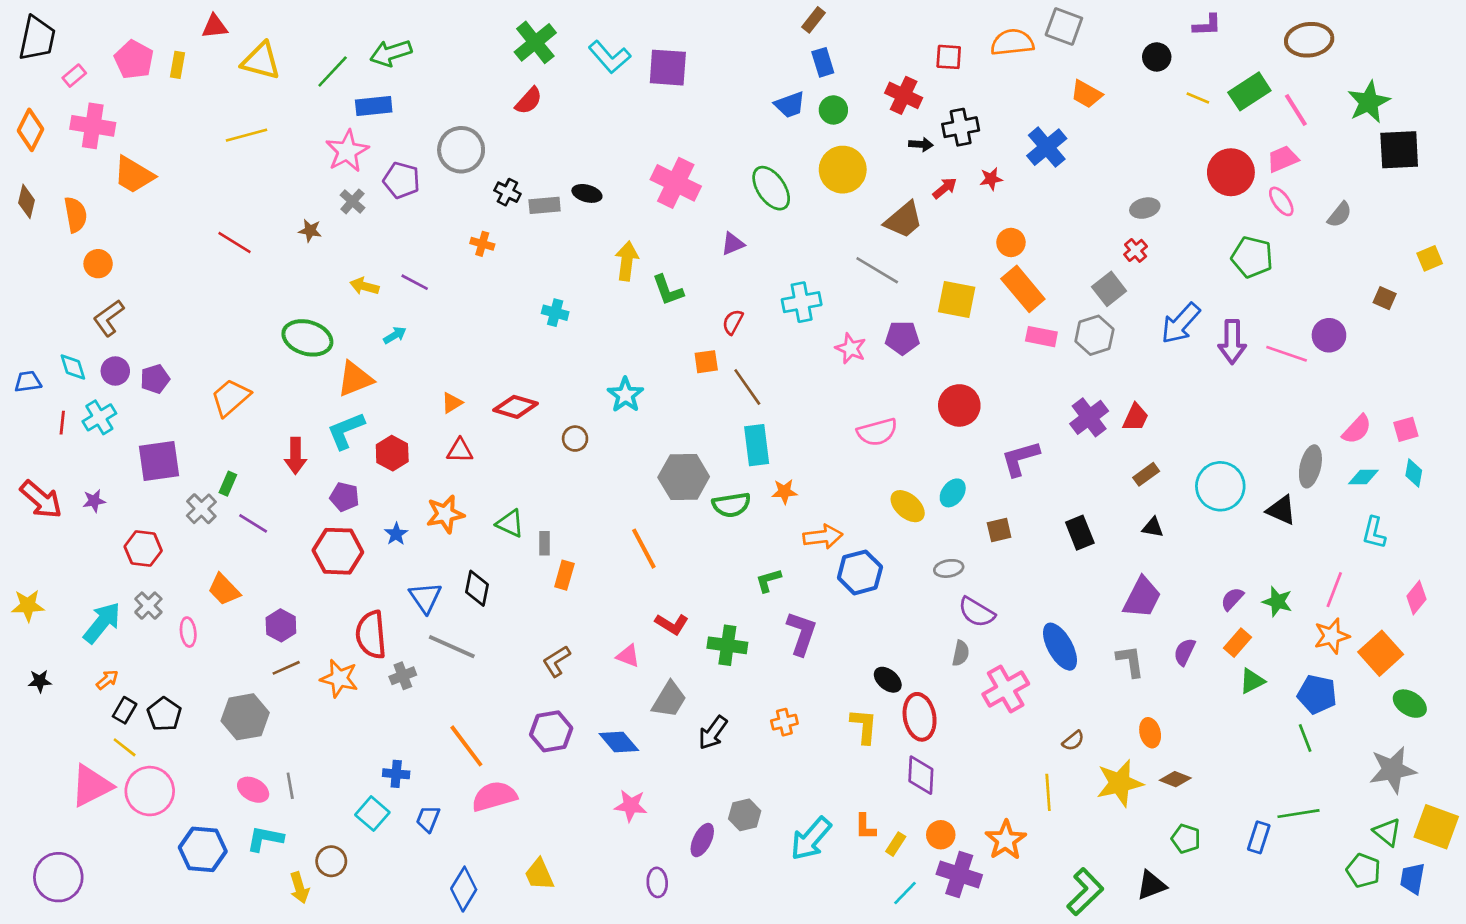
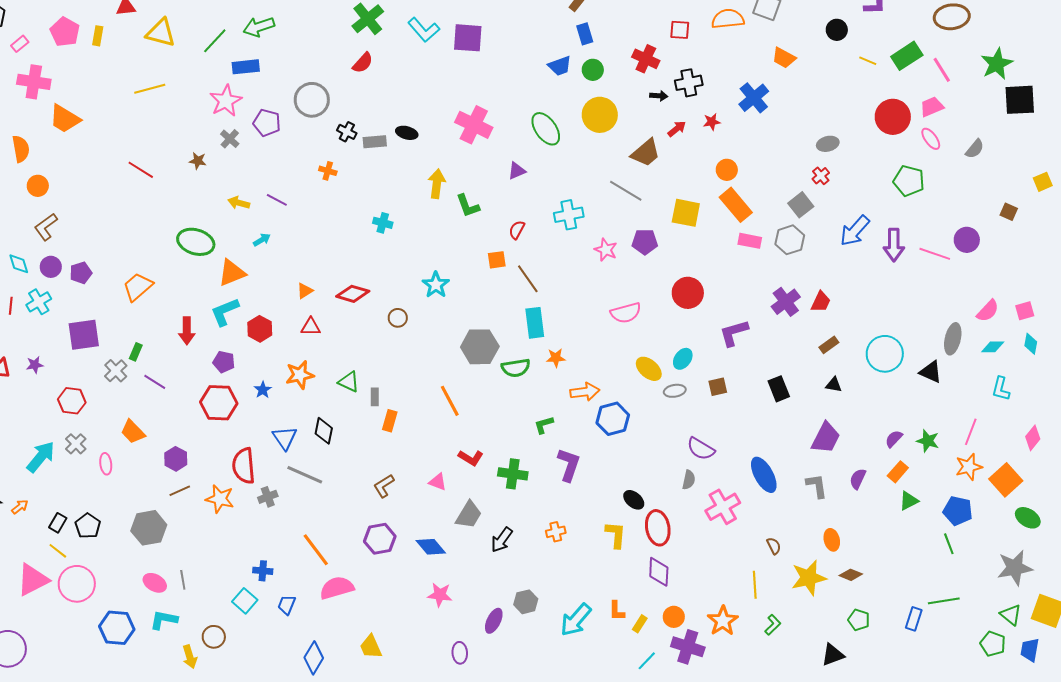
gray ellipse: (949, 568) -> (675, 391), moved
orange arrow: (107, 680) -> (20, 507), moved
brown semicircle: (1073, 741) -> (774, 546), turned -78
green L-shape: (1085, 892) -> (773, 625), moved, size x0.6

